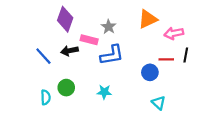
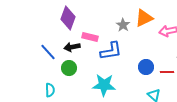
gray star: (109, 27) -> (123, 25), moved
red line: (166, 59) -> (167, 72), moved
green circle: (66, 88) -> (69, 68), moved
cyan star: (104, 92) -> (104, 85), size x1.6

